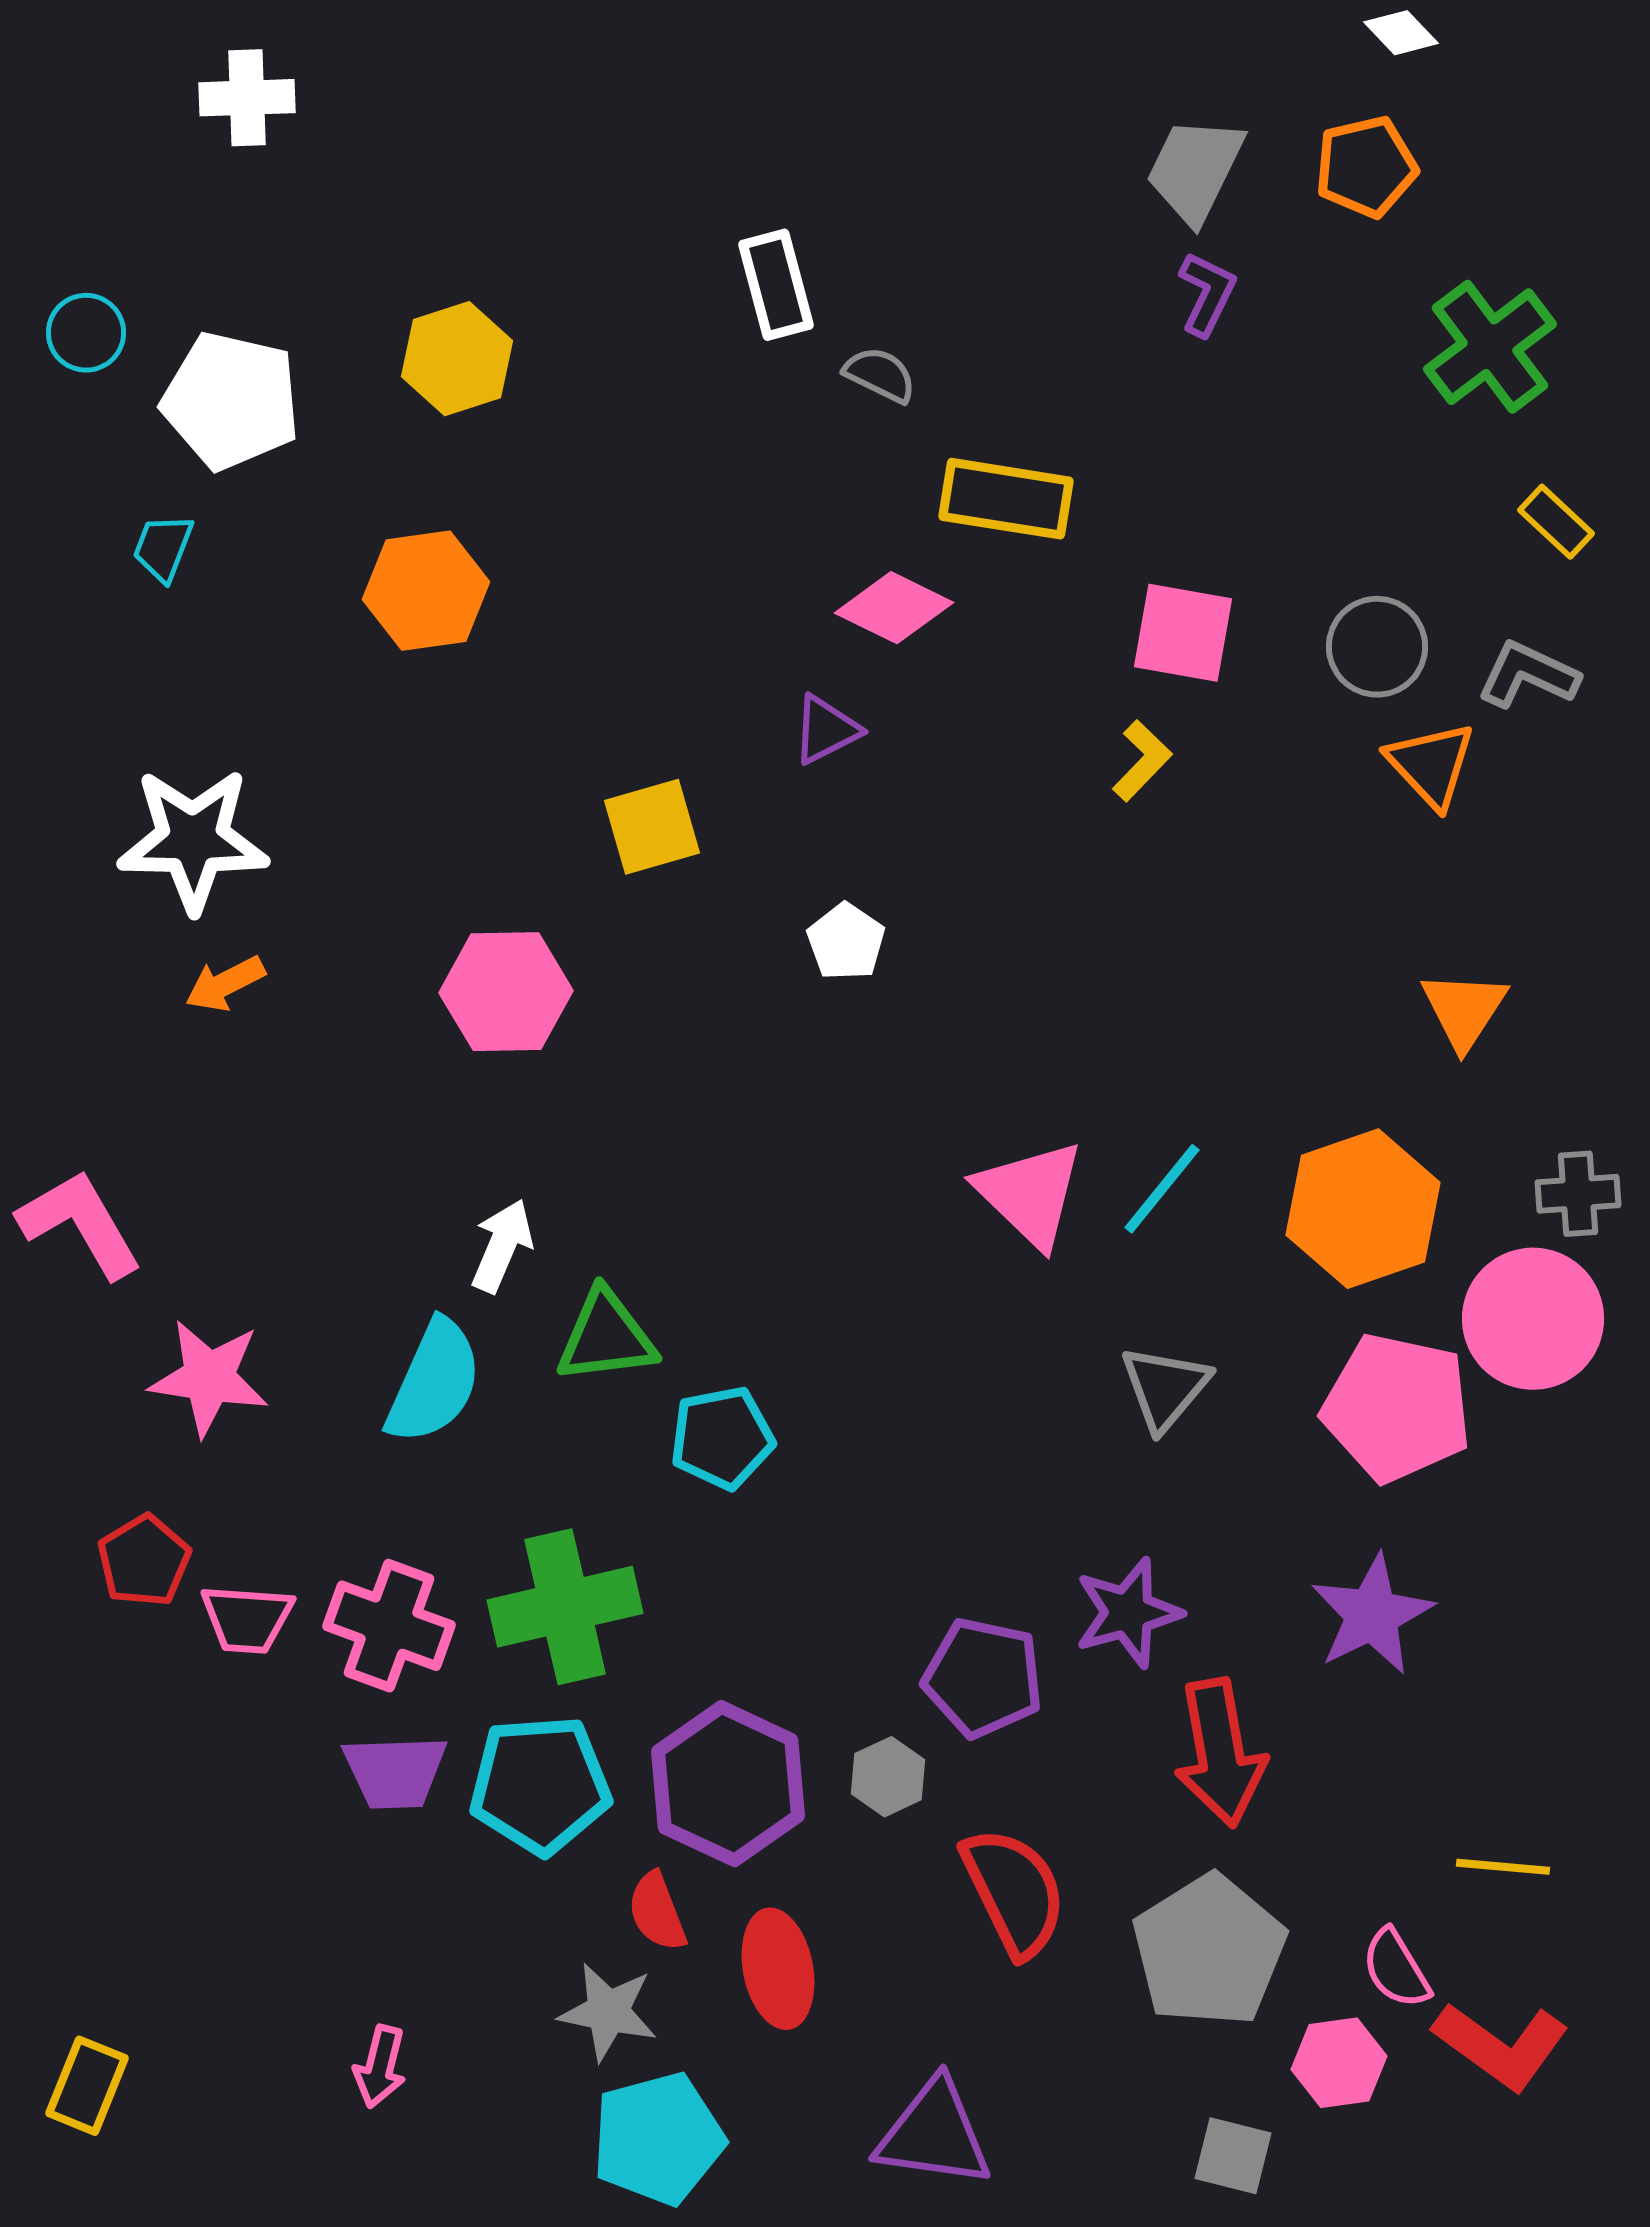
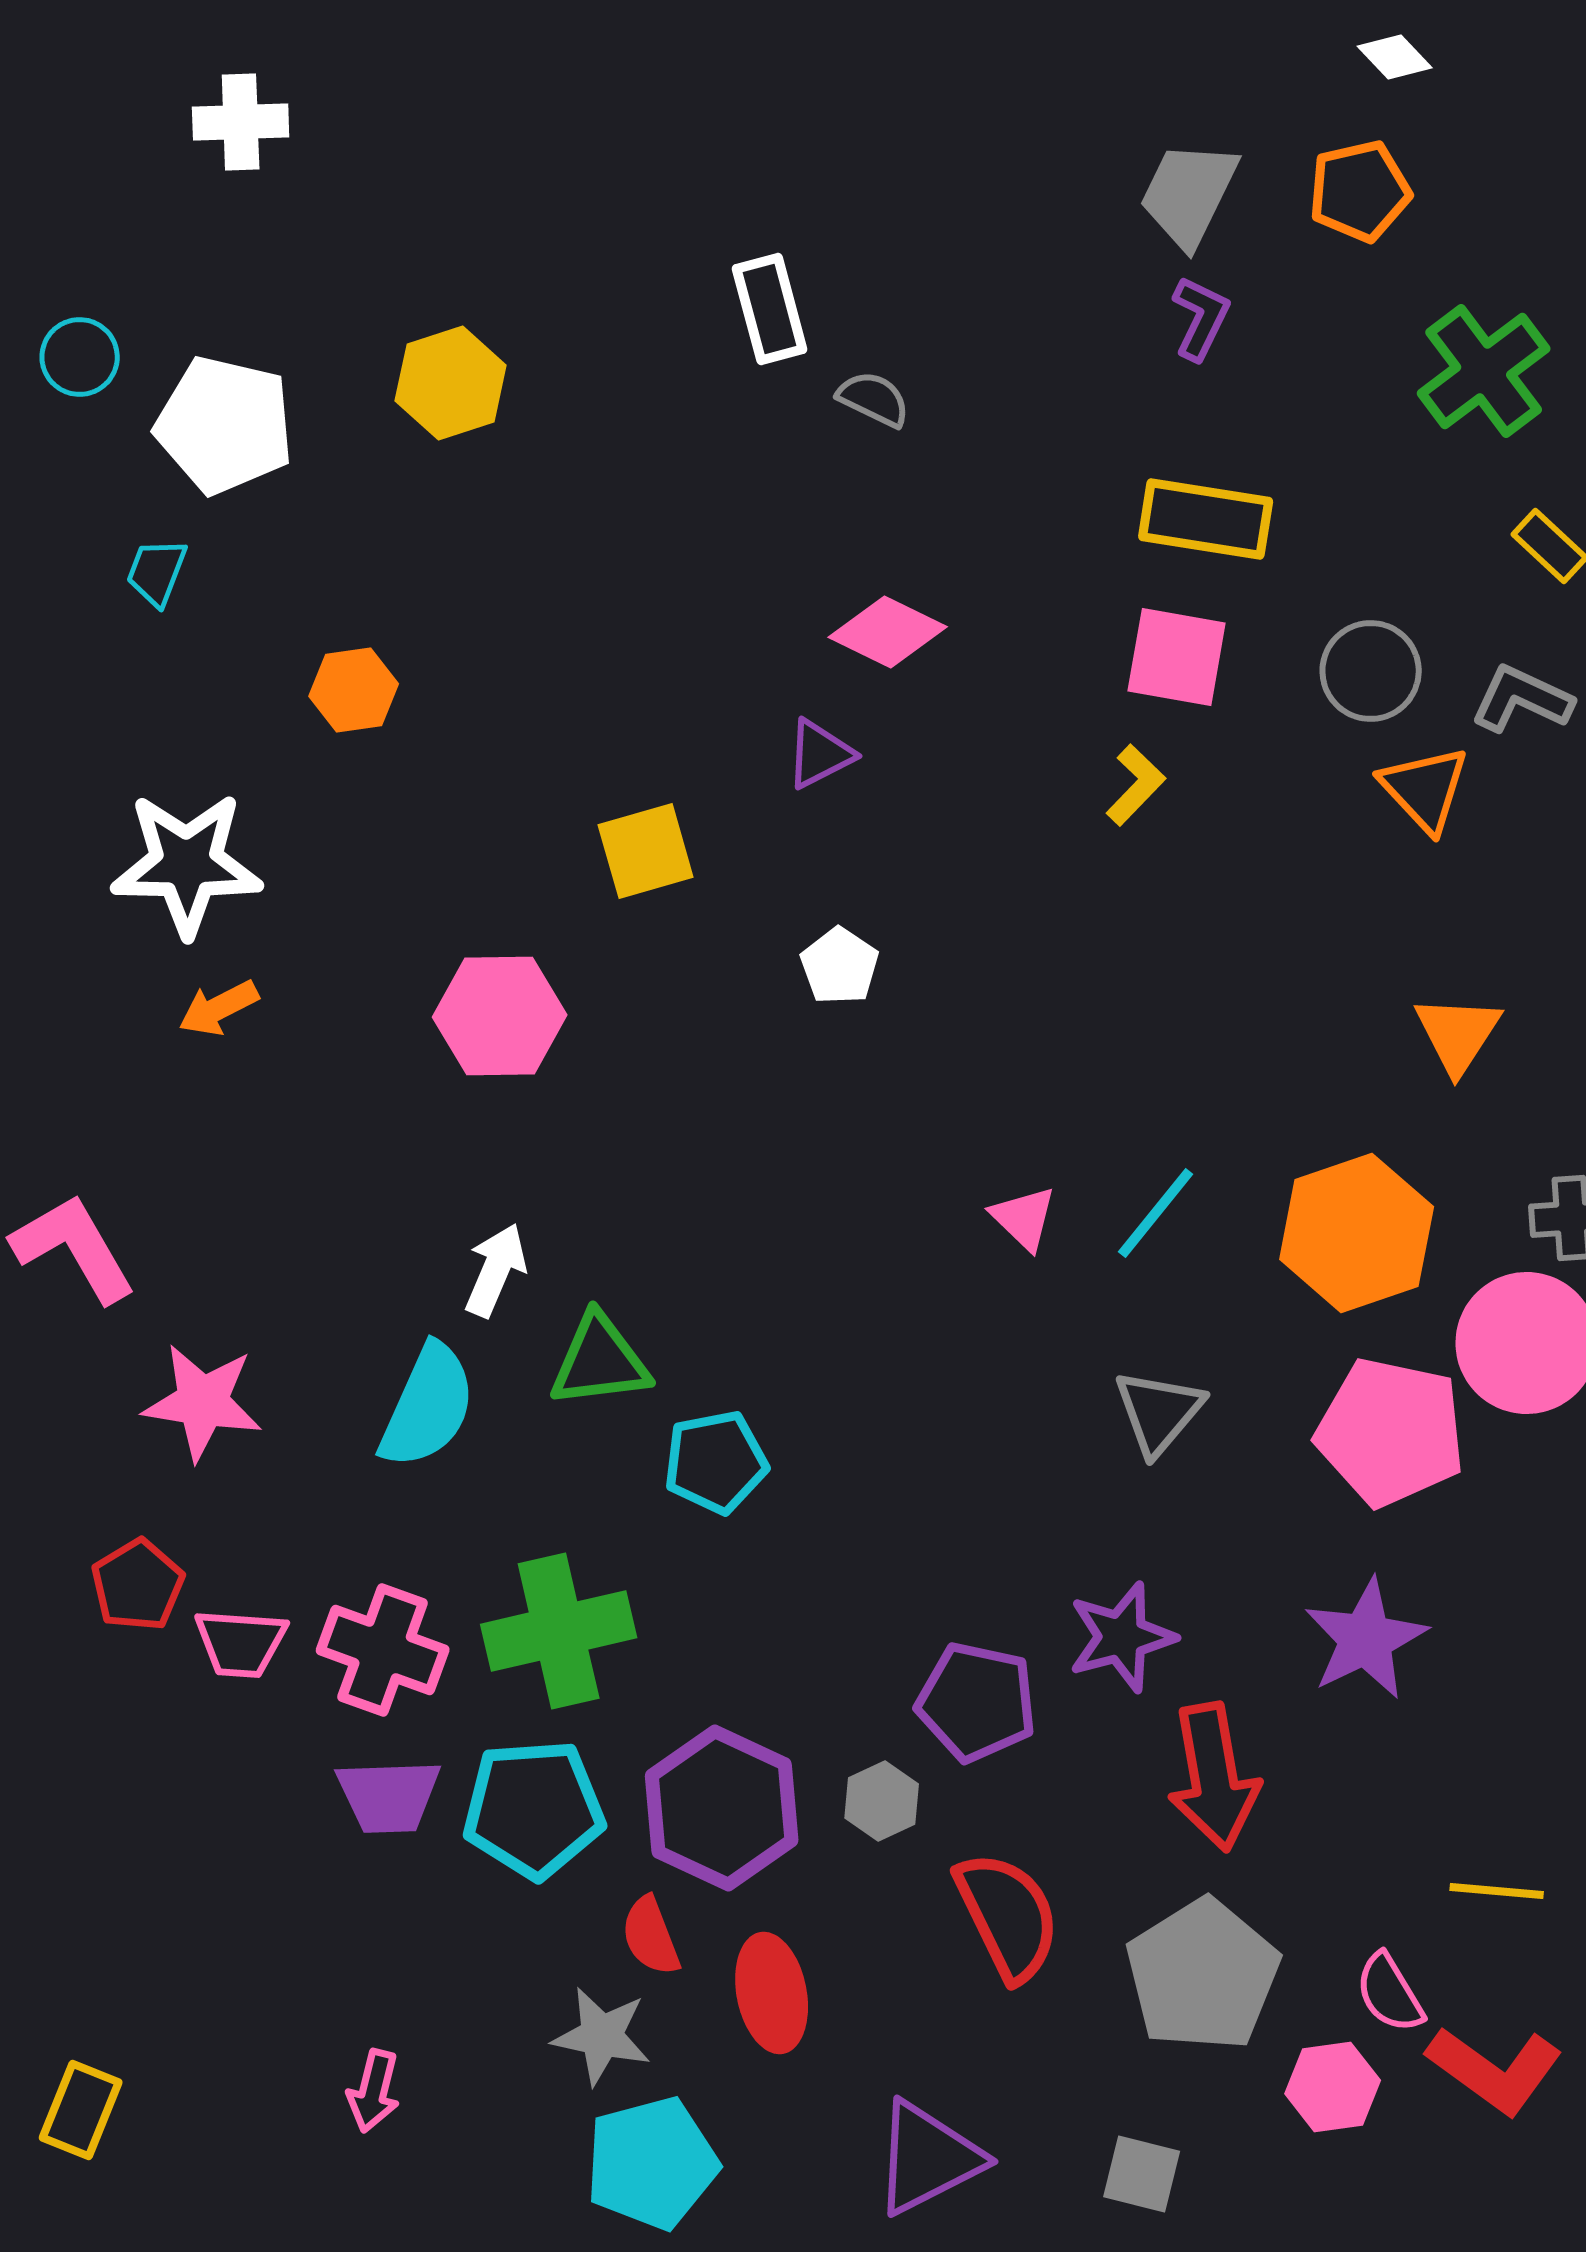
yellow rectangle: (1006, 499) -> (1206, 519), moved
orange hexagon: (426, 591) -> (354, 690), moved, size x0.7
pink triangle: (1030, 1194) -> (1024, 1218), size x0.6
purple triangle: (934, 2134) -> (928, 2158), turned -35
gray square: (1233, 2156) -> (1142, 2174), moved

